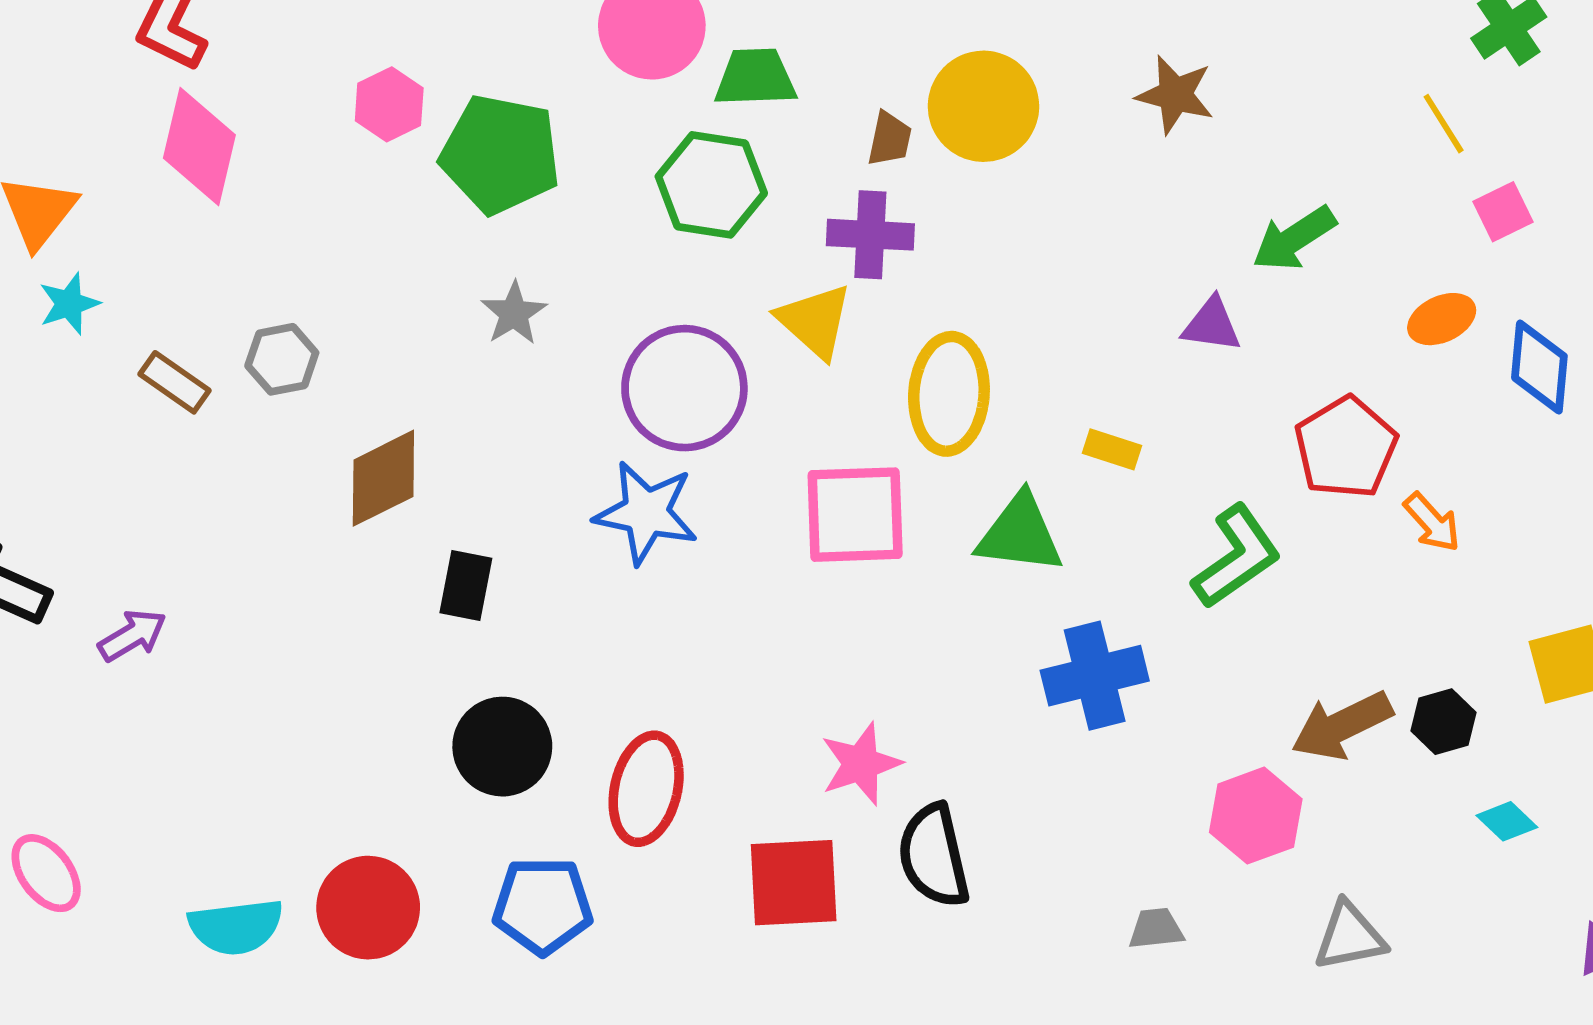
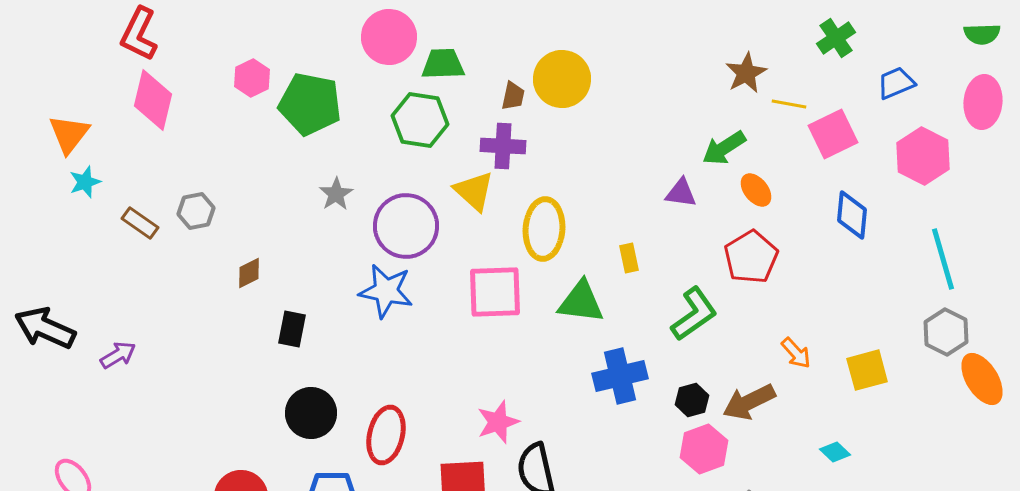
brown star: (1175, 95) -> (746, 73), moved, turned 30
yellow line: (1444, 124) -> (789, 104), moved, turned -48
pink square: (1503, 212) -> (833, 134), size x1.6
gray star: (514, 313) -> (336, 194), moved
orange ellipse: (1442, 319) -> (756, 190), moved, turned 76
yellow rectangle: (1112, 449) -> (629, 258), turned 60
brown diamond: (383, 478) -> (249, 273), size x0.6
orange arrow: (1432, 522) -> (796, 353), moved
black hexagon: (1444, 722) -> (692, 400), moved

